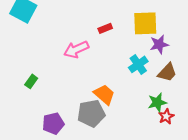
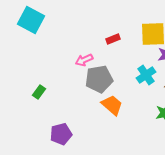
pink arrow: (76, 49) -> (84, 60), size x0.7
gray pentagon: (91, 113) -> (99, 79), moved

